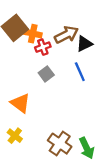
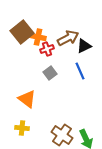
yellow cross: (15, 136) -> (22, 128), turned -32

